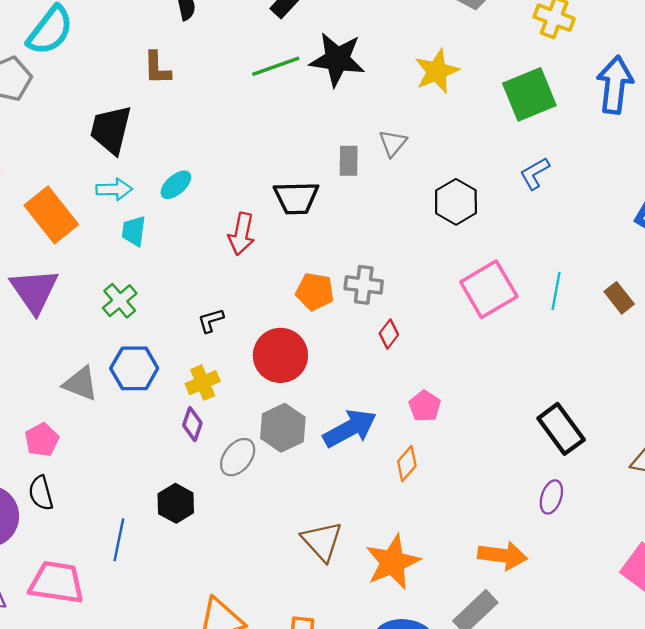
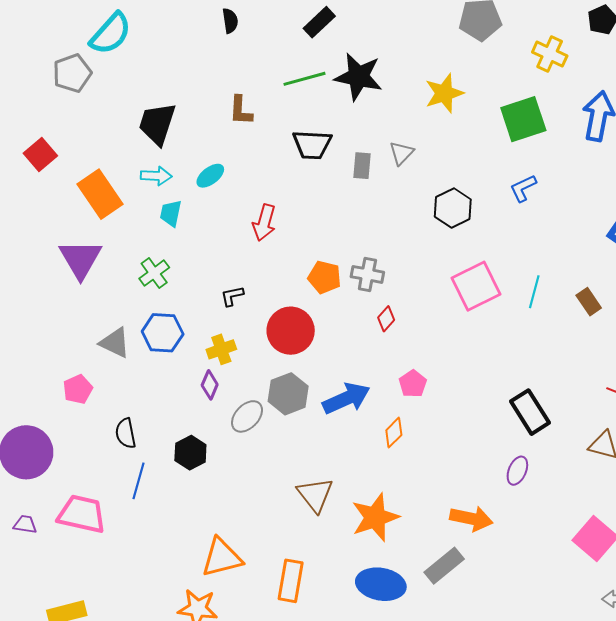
brown L-shape: (157, 68) -> (241, 110), moved
black trapezoid: (296, 198) -> (312, 145), moved
black semicircle: (41, 493) -> (126, 433), moved

